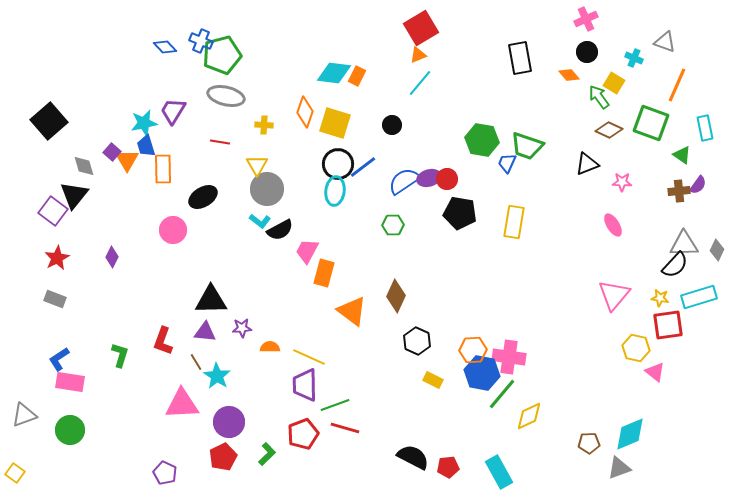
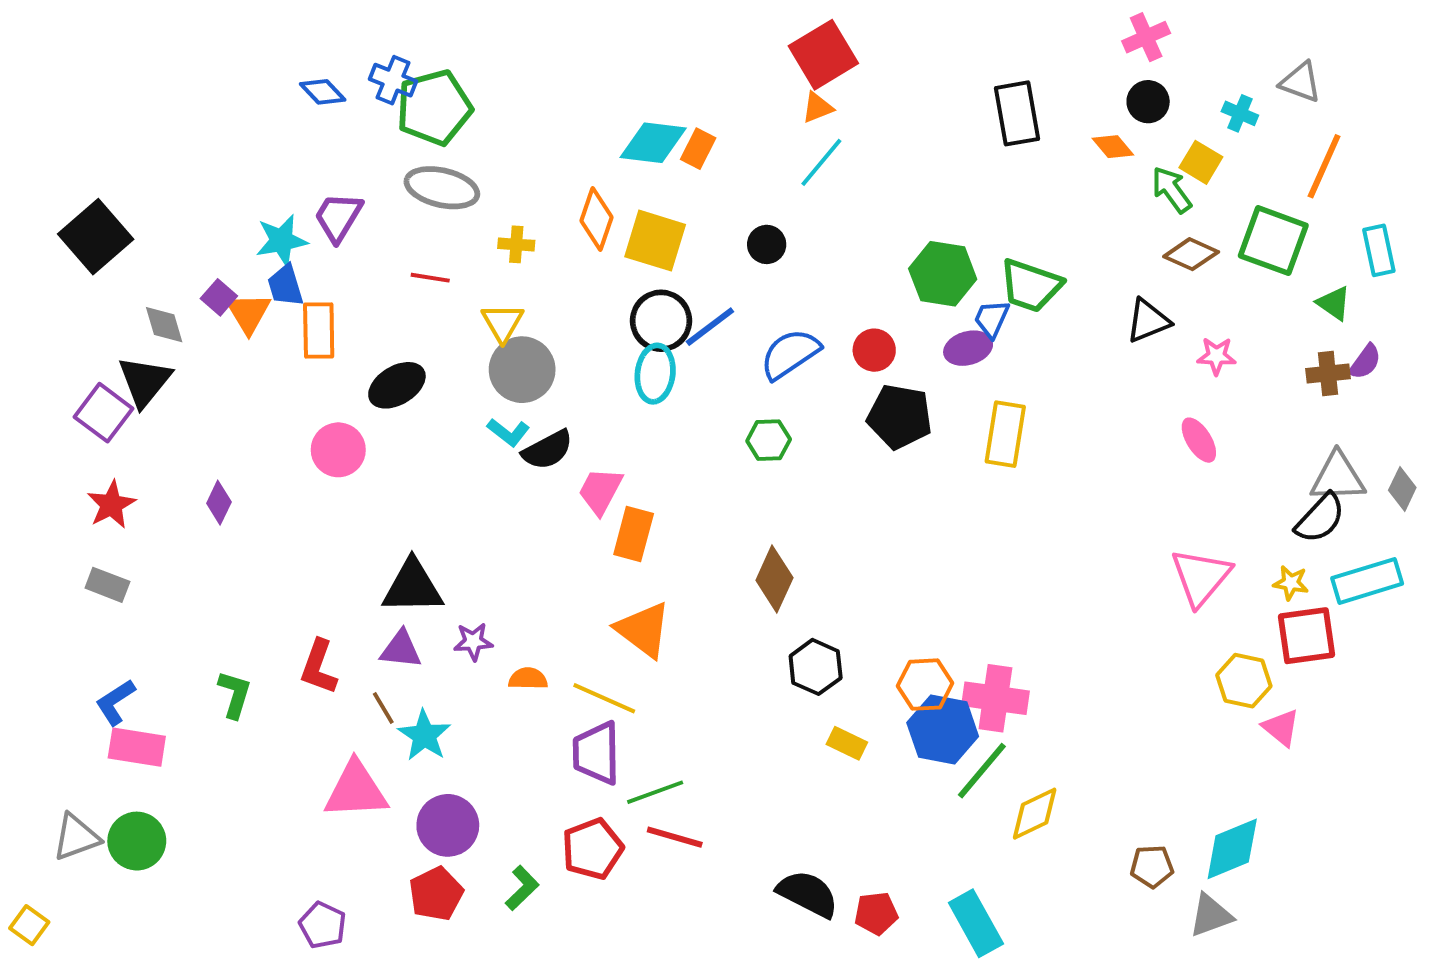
purple ellipse: (429, 178) -> (968, 348), moved
orange triangle: (352, 311) -> (643, 630), moved
gray triangle: (24, 415) -> (76, 837), moved

